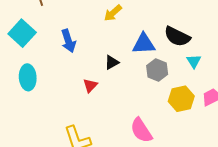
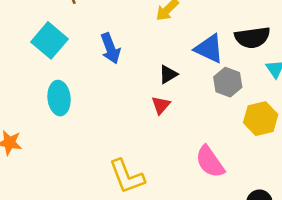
black semicircle: (177, 36) -> (252, 37), turned -32
blue triangle: (144, 44) -> (209, 49), turned 30
red triangle: (90, 85) -> (161, 105), moved

